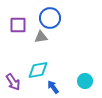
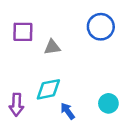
blue circle: (50, 18) -> (101, 27), moved
purple arrow: (13, 82) -> (16, 105), turned 36

